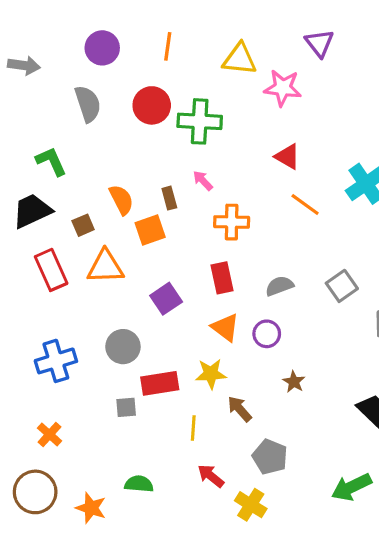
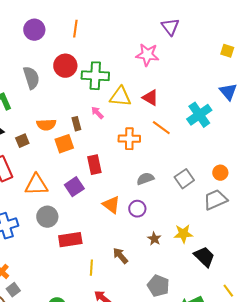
yellow triangle: (240, 59) -> (120, 97), moved
gray semicircle: (88, 104) -> (31, 78), moved
orange semicircle: (121, 200) -> (46, 125), turned 114
orange cross: (232, 222) -> (129, 139), moved
orange triangle: (105, 267) -> (36, 185), moved
red rectangle: (222, 278) -> (94, 165), moved
yellow star: (211, 374) -> (183, 234), moved
gray square: (126, 407) -> (13, 290), moved, turned -32
gray pentagon: (270, 457) -> (158, 286), moved

